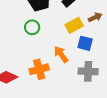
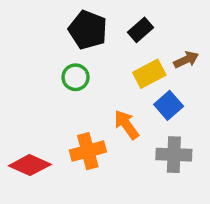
blue square: (85, 43) -> (169, 105), turned 35

